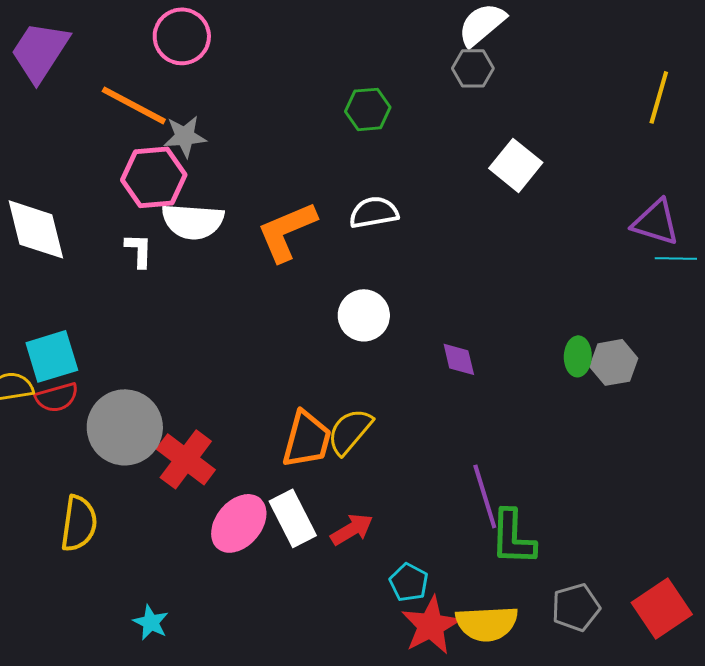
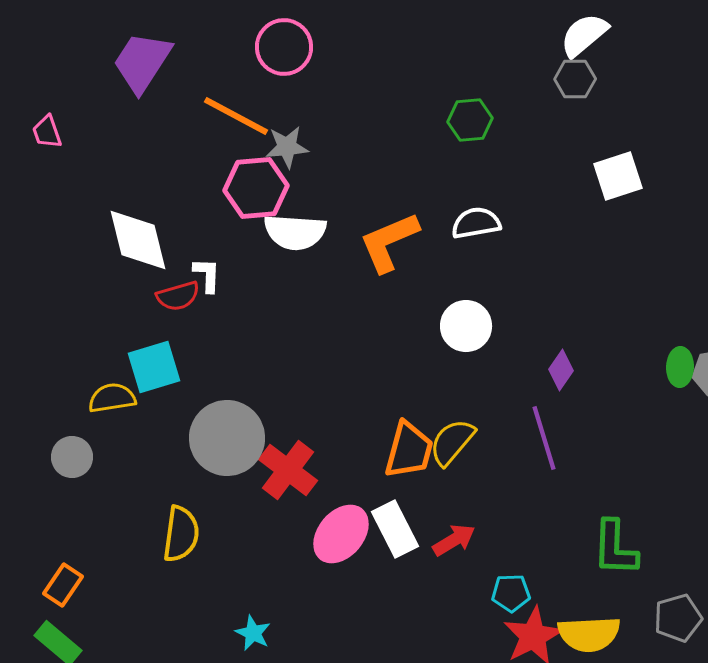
white square: (516, 165) -> (618, 176), turned 33
white L-shape: (139, 250) -> (207, 275), moved
purple diamond: (459, 359) -> (561, 370), turned 48
red semicircle: (57, 397) -> (178, 296), moved
purple line: (485, 496) -> (544, 438), moved
cyan pentagon: (409, 582) -> (511, 593), turned -30

